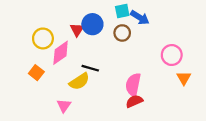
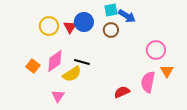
yellow circle: (43, 38) -> (49, 26), moved
pink diamond: (61, 53) -> (55, 61), moved
pink semicircle: (133, 85) -> (148, 82), moved

